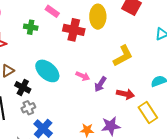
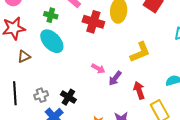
cyan ellipse: (47, 71) -> (52, 41), moved
black cross: (23, 87) -> (68, 97), moved
red arrow: (125, 94) -> (139, 90), turned -126

